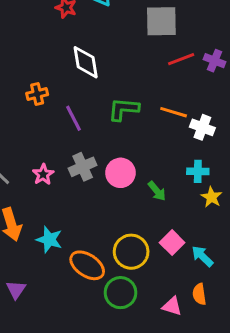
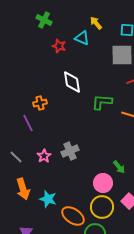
green L-shape: (124, 109) -> (102, 102), moved
purple line: (73, 118) -> (28, 123), moved
pink circle: (120, 173) -> (103, 183), moved

